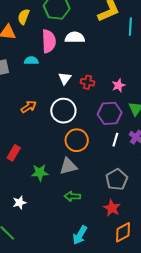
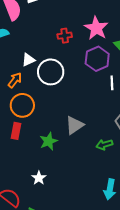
white triangle: (65, 78) -> (28, 60), moved, turned 48
pink star: (118, 85) -> (96, 28), size x1.6
orange circle: (77, 140) -> (22, 105), moved
green arrow: (72, 196) -> (104, 145), moved

